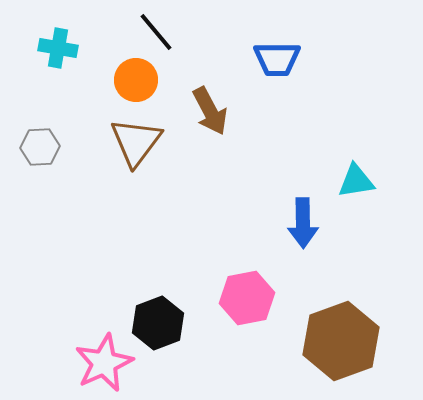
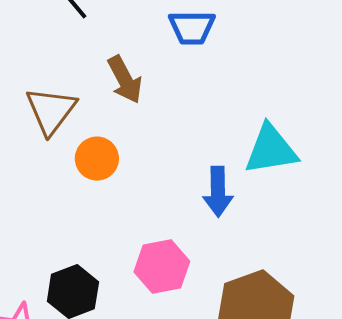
orange circle: (136, 80) -> (97, 159), moved
cyan triangle: (356, 181) -> (271, 150), size x1.5

